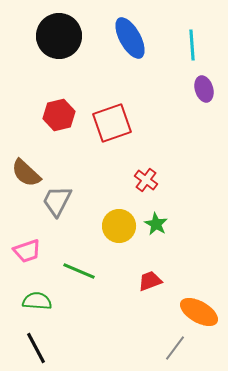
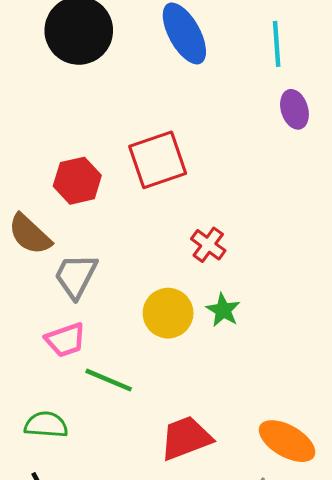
red hexagon: (59, 115) -> (77, 181), moved
pink trapezoid: (27, 251) -> (65, 340), moved
red trapezoid: (150, 281) -> (186, 438), moved, size x1.5

